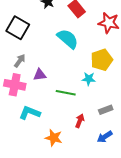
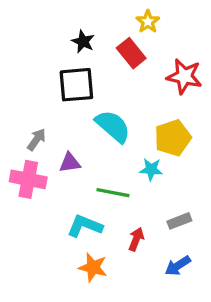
black square: (18, 28) -> (76, 85), moved, turned -35
cyan semicircle: (68, 39) -> (113, 126), moved
cyan L-shape: (30, 113) -> (85, 226), moved

